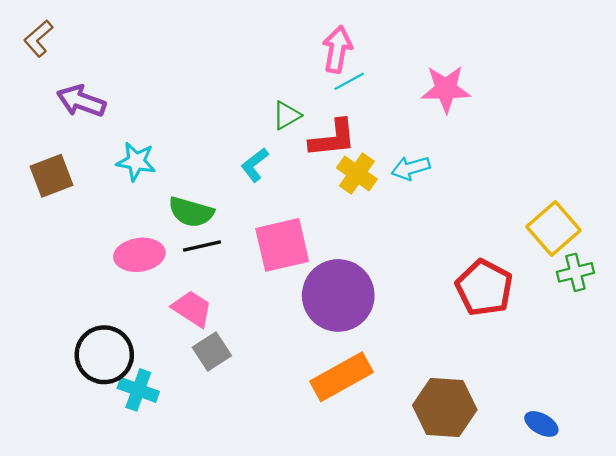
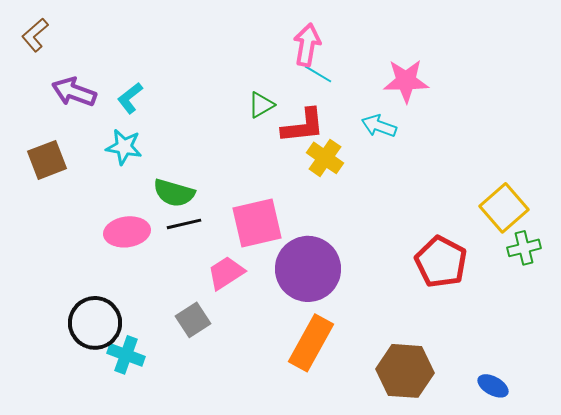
cyan line: (349, 81) -> (318, 74), turned 60
cyan L-shape: (255, 165) -> (130, 98), moved
cyan arrow: (411, 168) -> (379, 126), moved, turned 36
pink trapezoid: (192, 309) -> (226, 273), moved, turned -66
orange rectangle: (341, 377) -> (311, 343), turned -32

